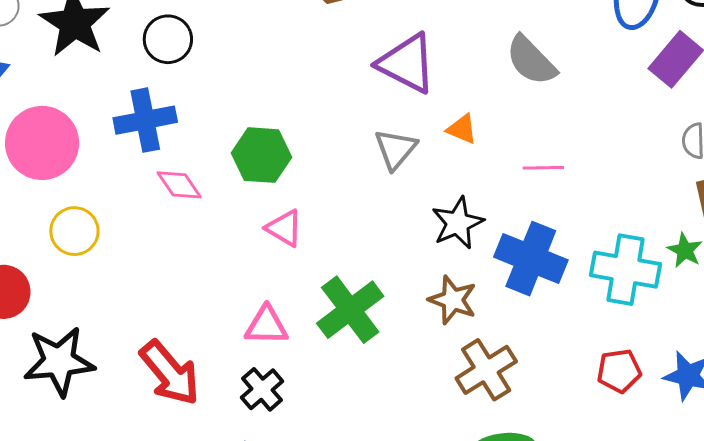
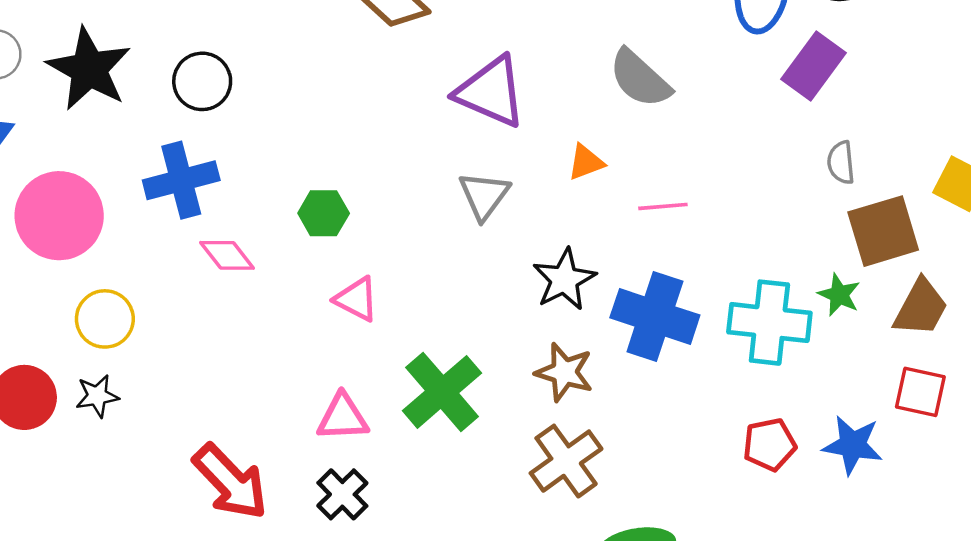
orange triangle: (462, 129) -> (586, 162), moved, turned -40
green hexagon: (262, 155) -> (324, 213), size x0.7
black star: (59, 361) -> (97, 396), moved, size x0.5
brown cross: (486, 370) -> (566, 461), moved

